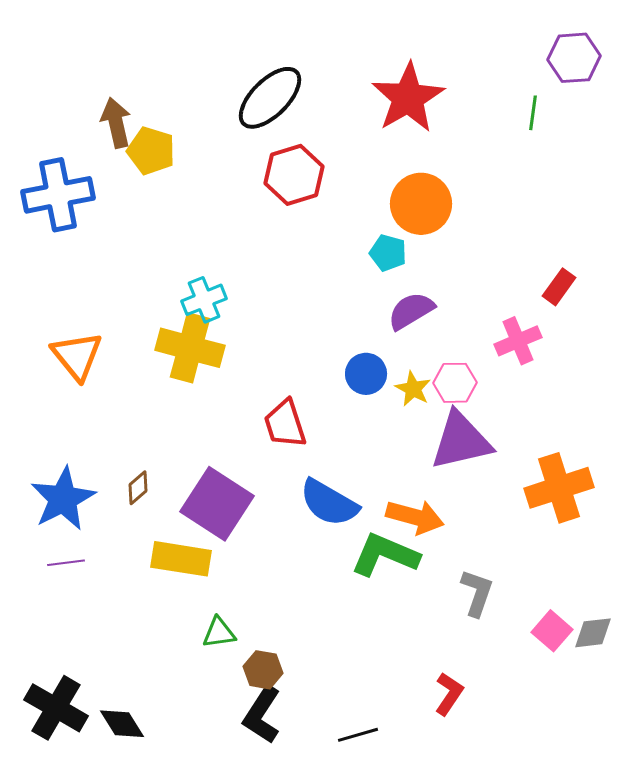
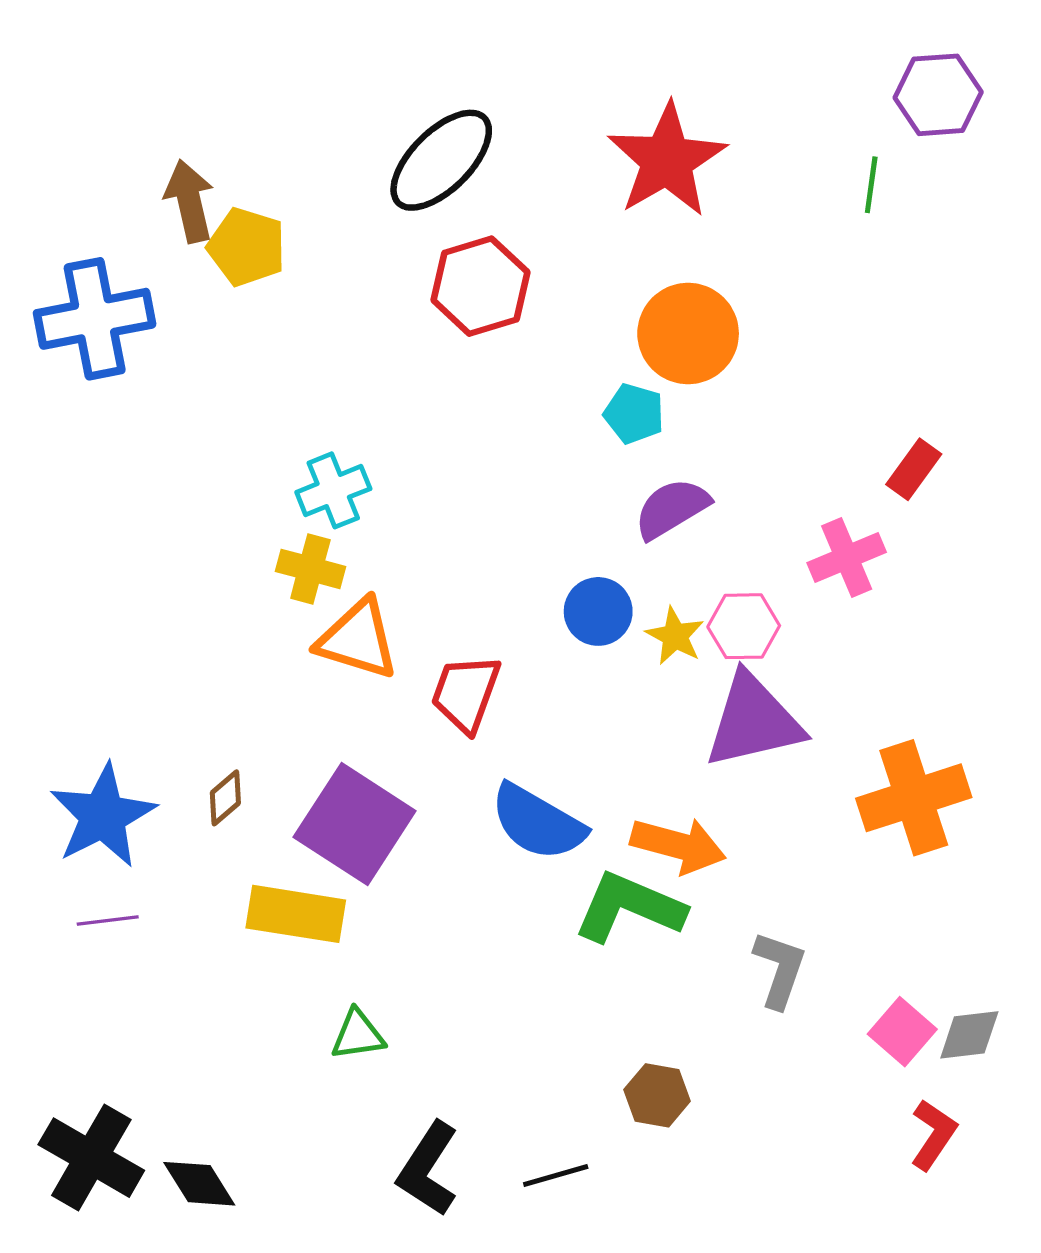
yellow cross: (190, 348) -> (310, 569), size x0.6
orange triangle: (77, 356) -> (358, 639), moved, turned -34
red trapezoid: (285, 424) -> (466, 693), turned 38
brown hexagon: (263, 670) -> (657, 1095), moved
red L-shape: (449, 694) -> (933, 1135), moved
black line: (358, 735) -> (556, 1175), moved

